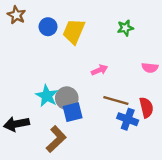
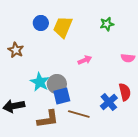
brown star: (16, 15) -> (16, 50), moved
brown line: (116, 100) -> (79, 114), moved
blue cross: (128, 119) -> (109, 102), turned 30
brown L-shape: (56, 139) -> (48, 119), turned 35

